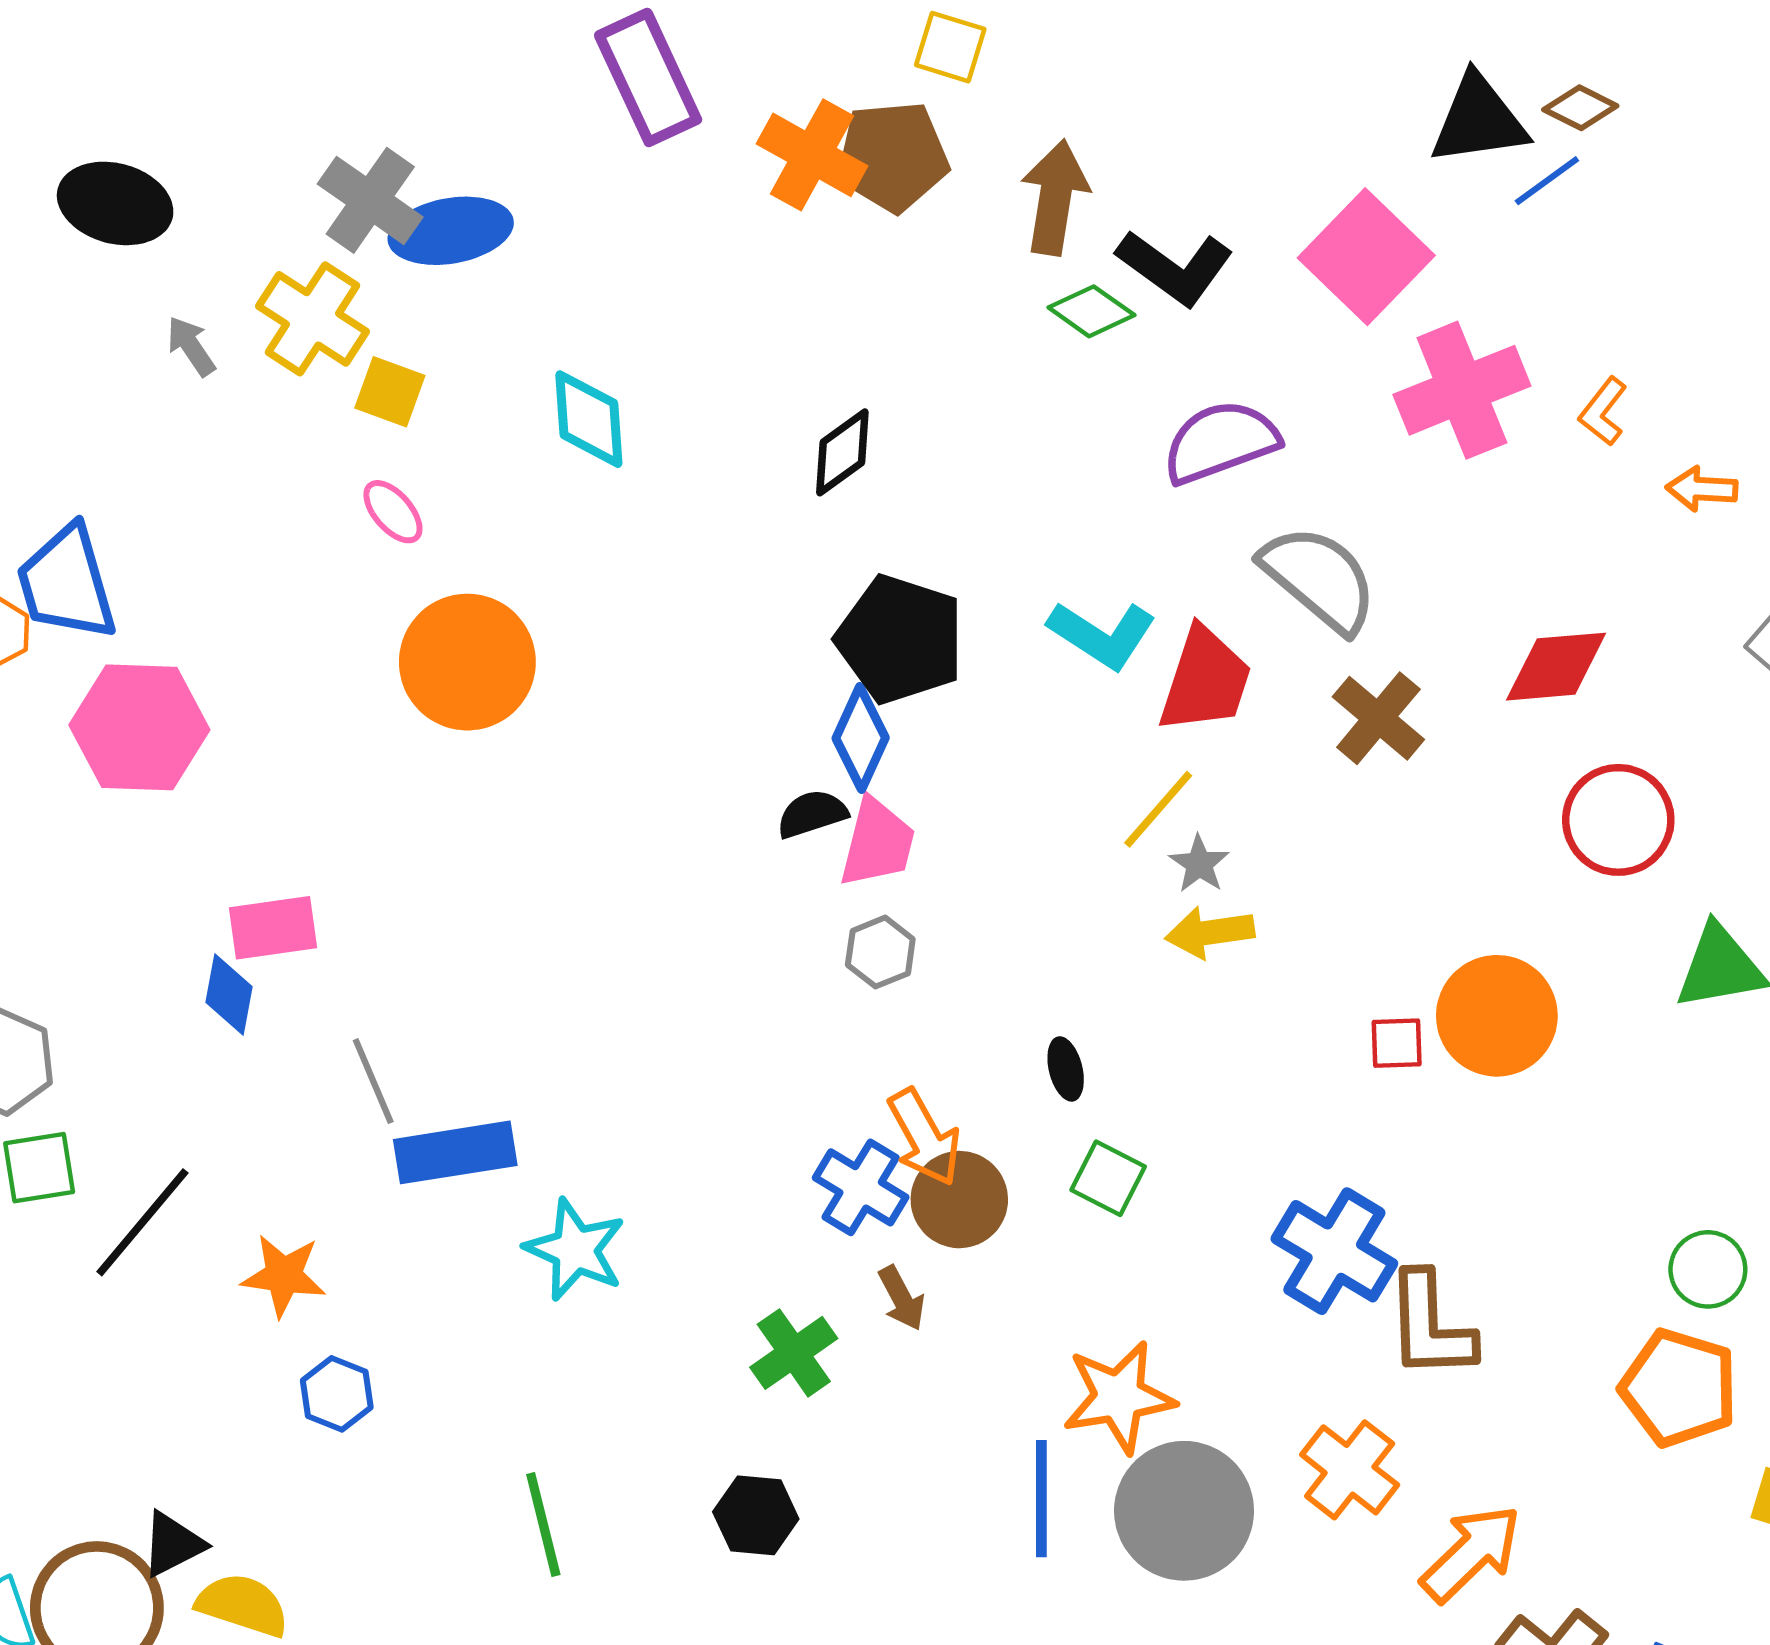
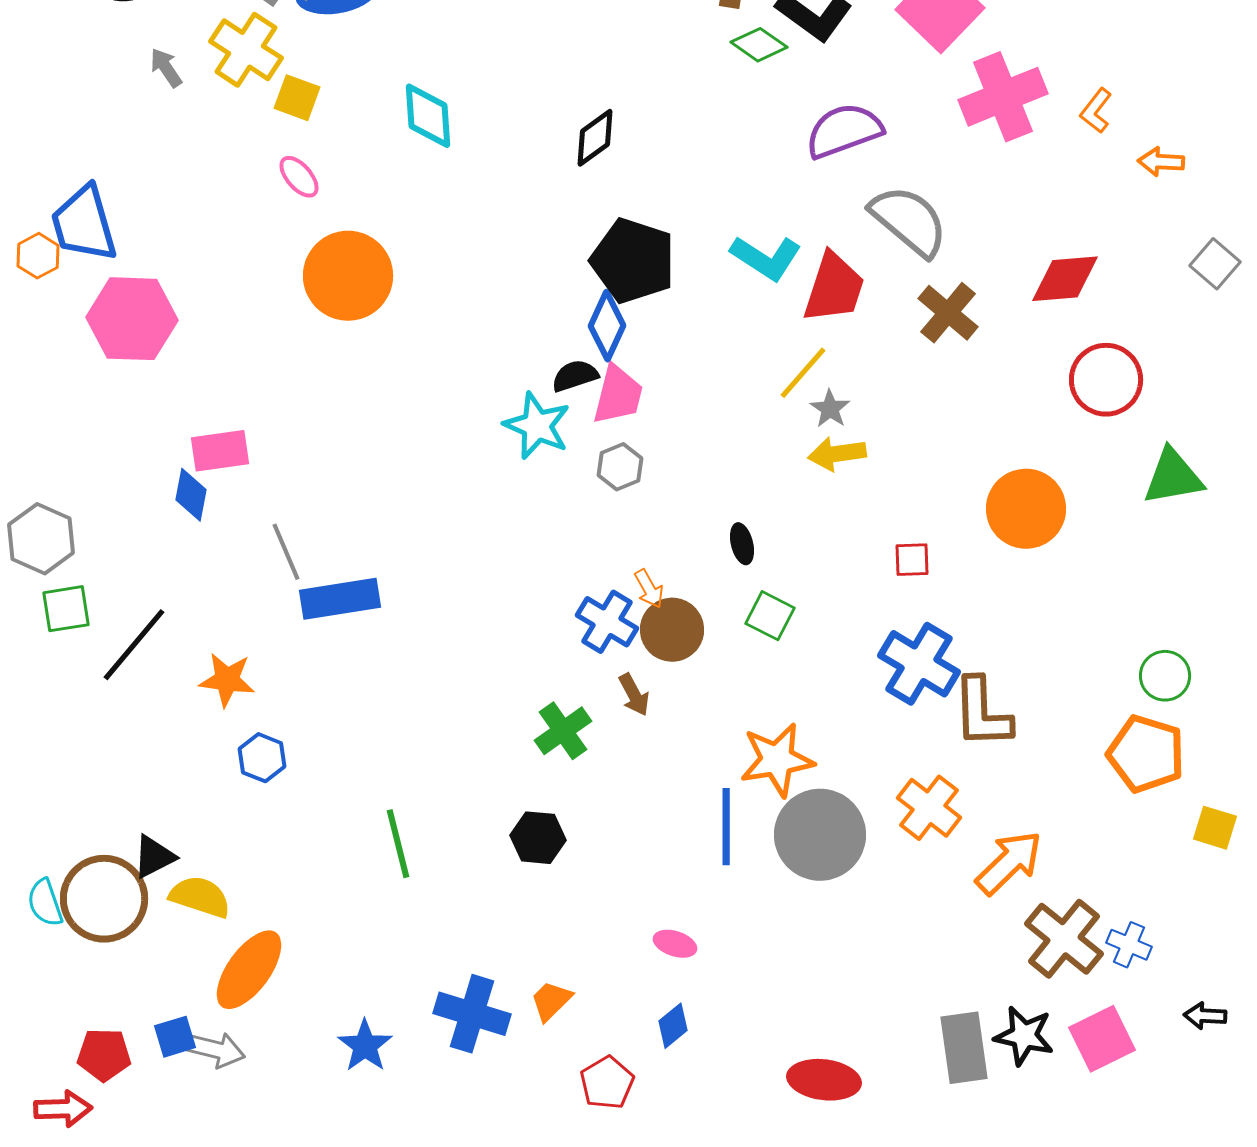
red square: (1397, 1043) -> (912, 560), moved
orange arrow: (924, 1137) -> (649, 589), size x0.6
cyan star: (575, 1250) -> (537, 426), moved

